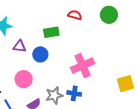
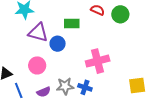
green circle: (109, 15) -> (120, 14), moved
purple triangle: (19, 46) -> (38, 32), size x1.5

